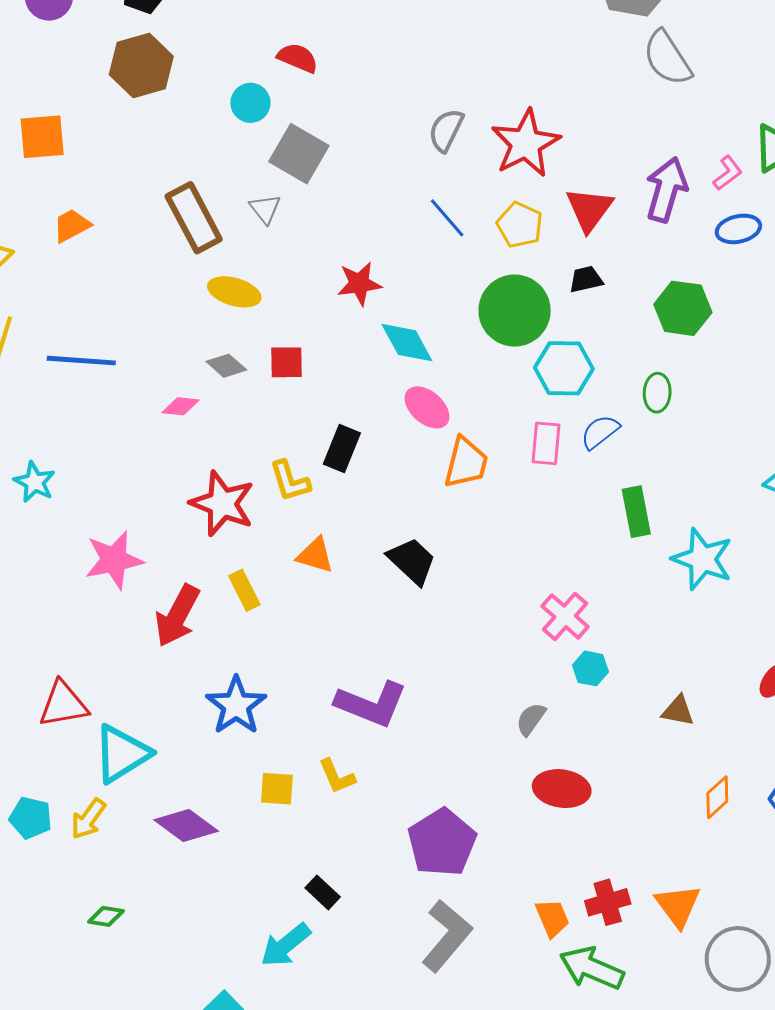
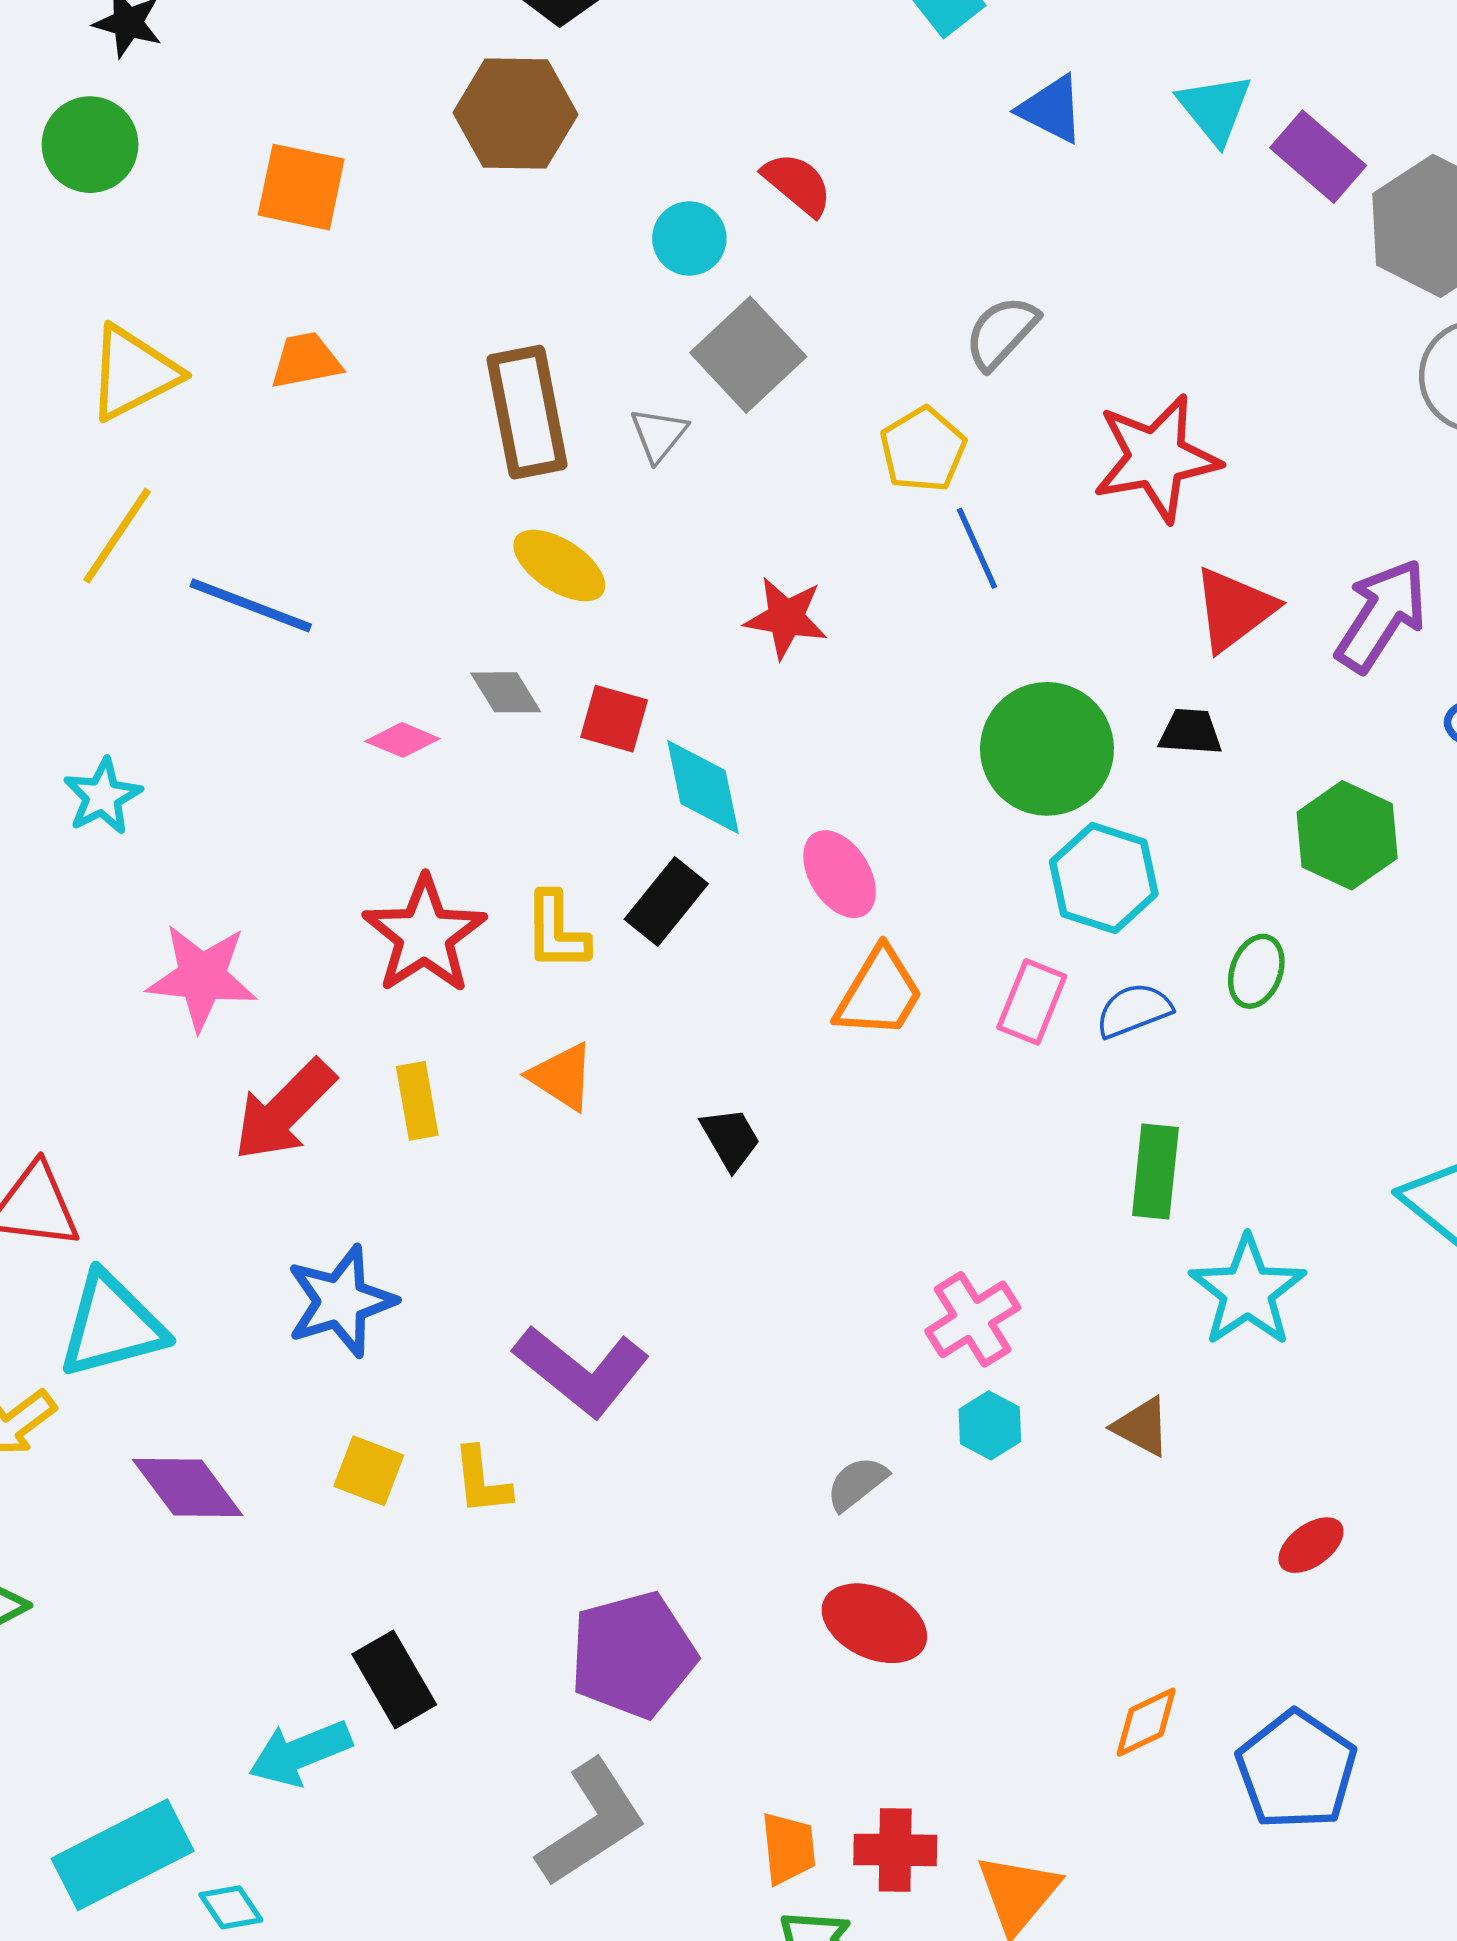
gray semicircle: (446, 130) -> (1001, 332), moved
yellow pentagon: (520, 225) -> (923, 450), moved
cyan diamond: (407, 343) -> (703, 787), moved
black trapezoid: (412, 561) -> (731, 1139), size x0.7
brown triangle: (678, 711) -> (1142, 1427), moved
black rectangle: (323, 892) -> (394, 1679), size x1.4

